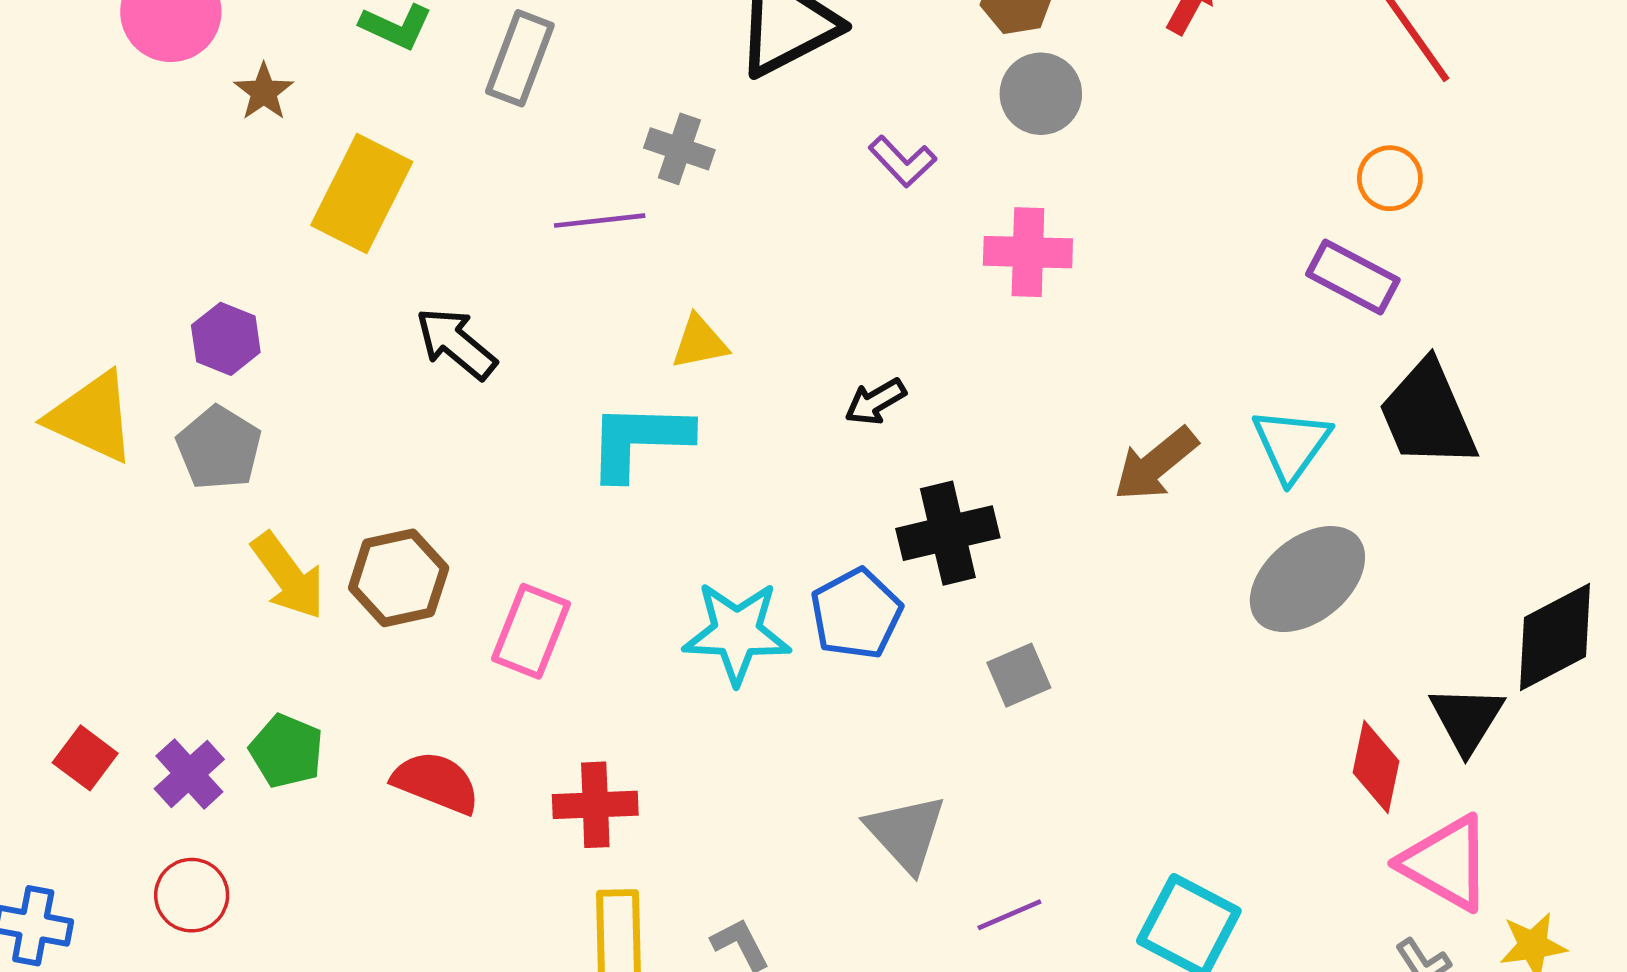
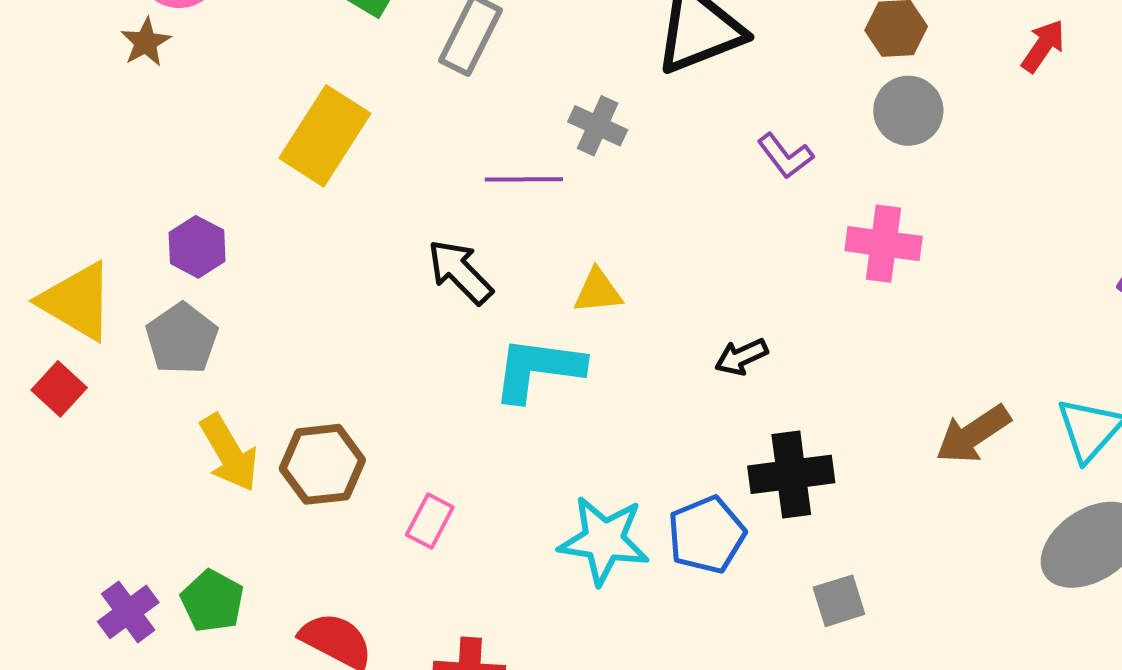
brown star: (264, 92) -> (146, 42), moved
black arrow: (456, 343) -> (460, 272), moved
pink rectangle: (531, 631) -> (430, 521), size x0.7
red square: (85, 758) -> (59, 389), moved

